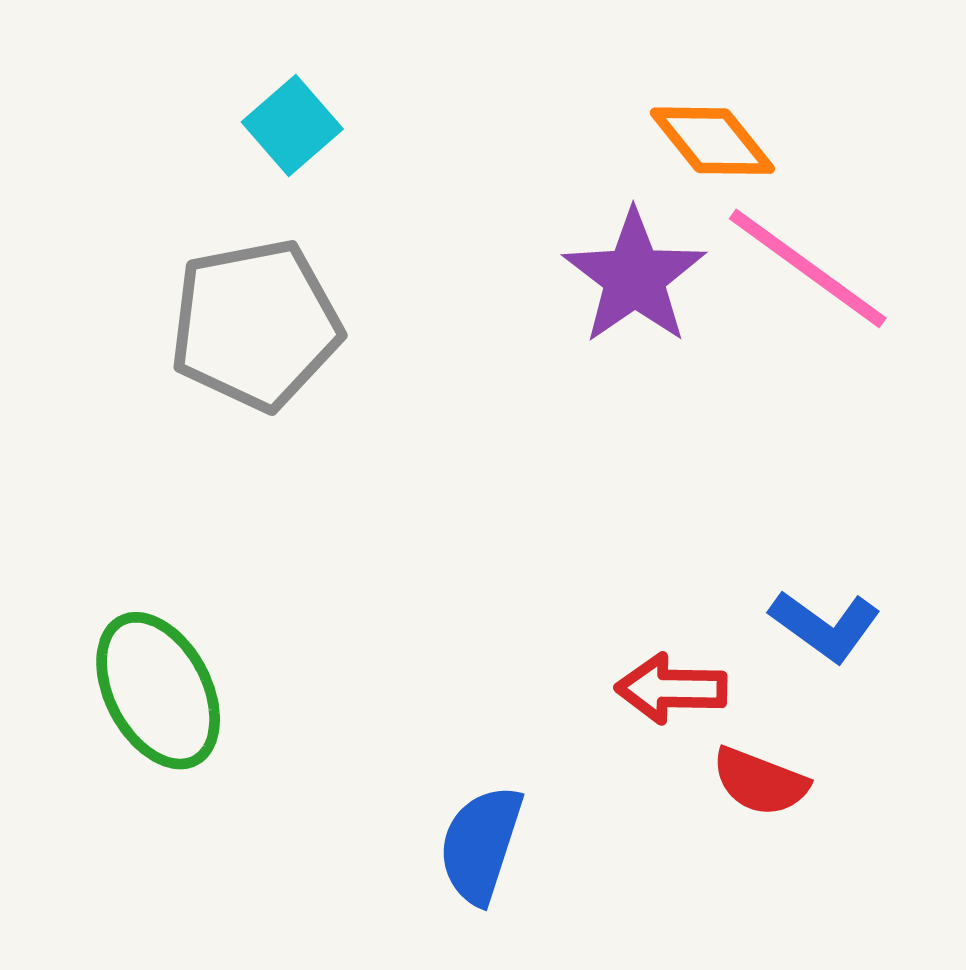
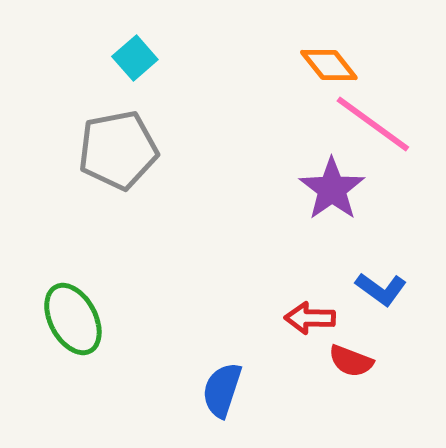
purple star: (634, 277) -> (332, 189), moved

